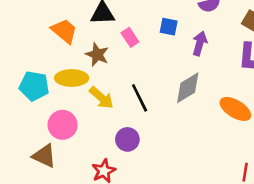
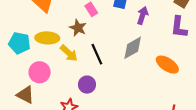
brown star: (97, 55) -> (78, 28), moved

